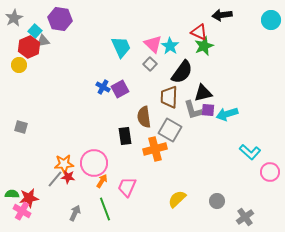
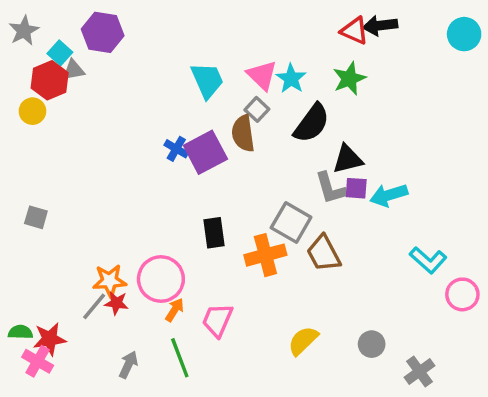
red triangle: (199, 32) -> (354, 31), moved
purple square: (120, 89) -> (205, 152), size x1.4
brown trapezoid: (169, 97) -> (324, 253), moved, turned -30
brown semicircle: (144, 117) -> (243, 133), moved

